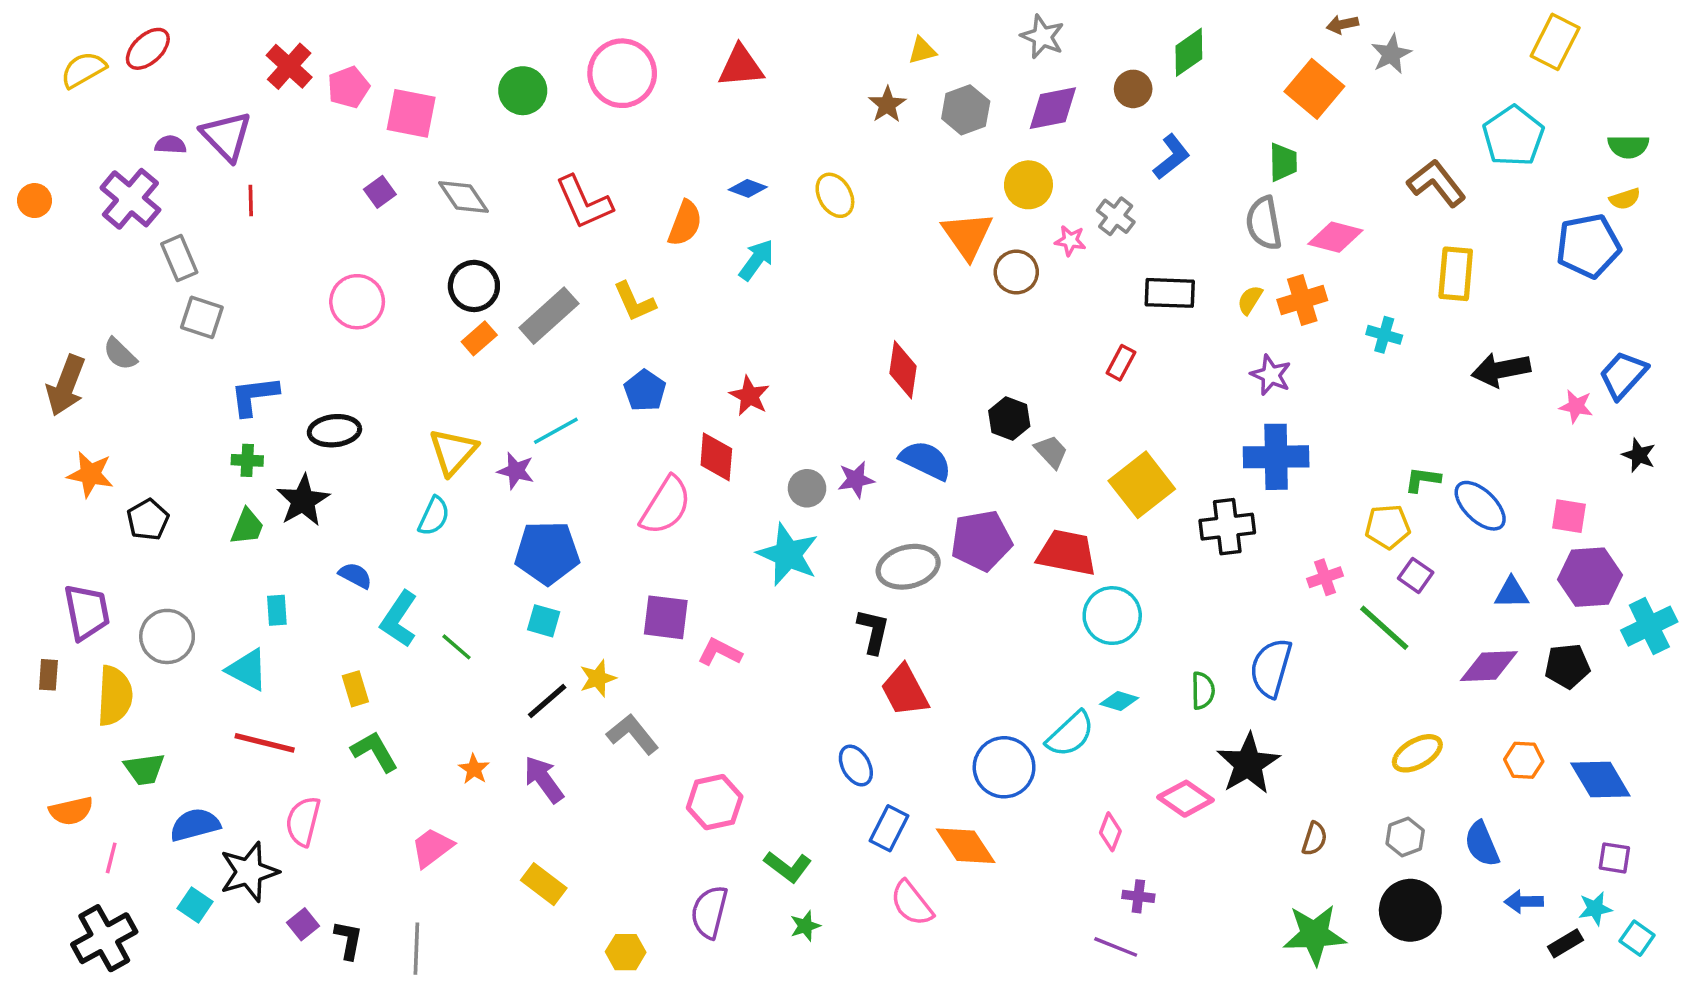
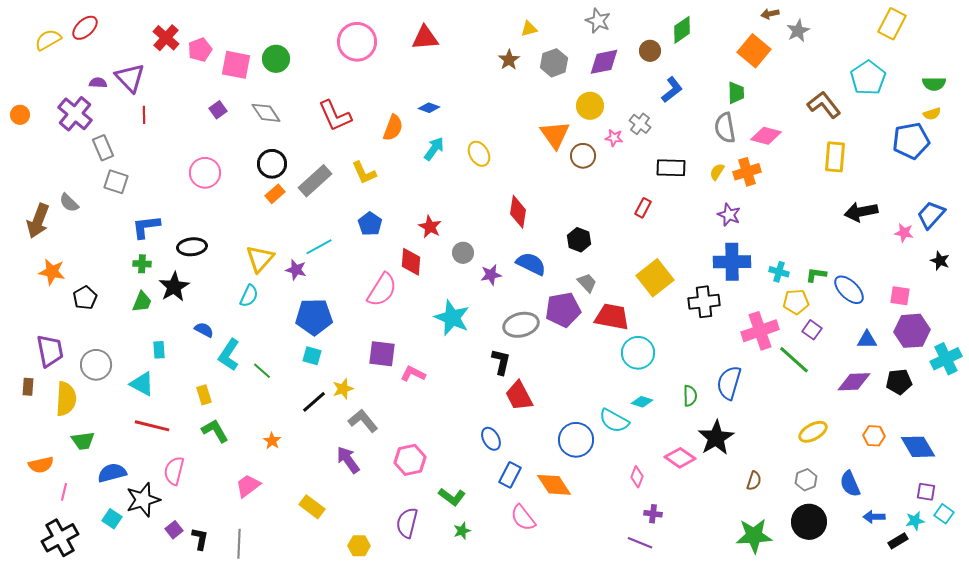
green circle: (523, 91) -> (276, 59), moved
yellow ellipse: (835, 195) -> (479, 154), moved
cyan cross: (1384, 335) -> (779, 272), moved
gray trapezoid: (1051, 452) -> (587, 283), moved
gray circle: (807, 488) -> (463, 253), moved
pink cross: (1325, 577) -> (760, 331), size x1.8
cyan semicircle: (1070, 734) -> (614, 421), turned 72
purple arrow: (544, 779) -> (348, 460), moved
cyan square: (1637, 938) -> (944, 514), moved

